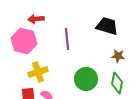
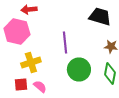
purple line: (67, 39) -> (65, 42), moved

